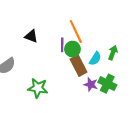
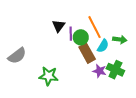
orange line: (76, 32) -> (95, 27), moved
black triangle: (31, 36) -> (59, 26), moved, turned 48
green arrow: (113, 53) -> (120, 40), turned 80

